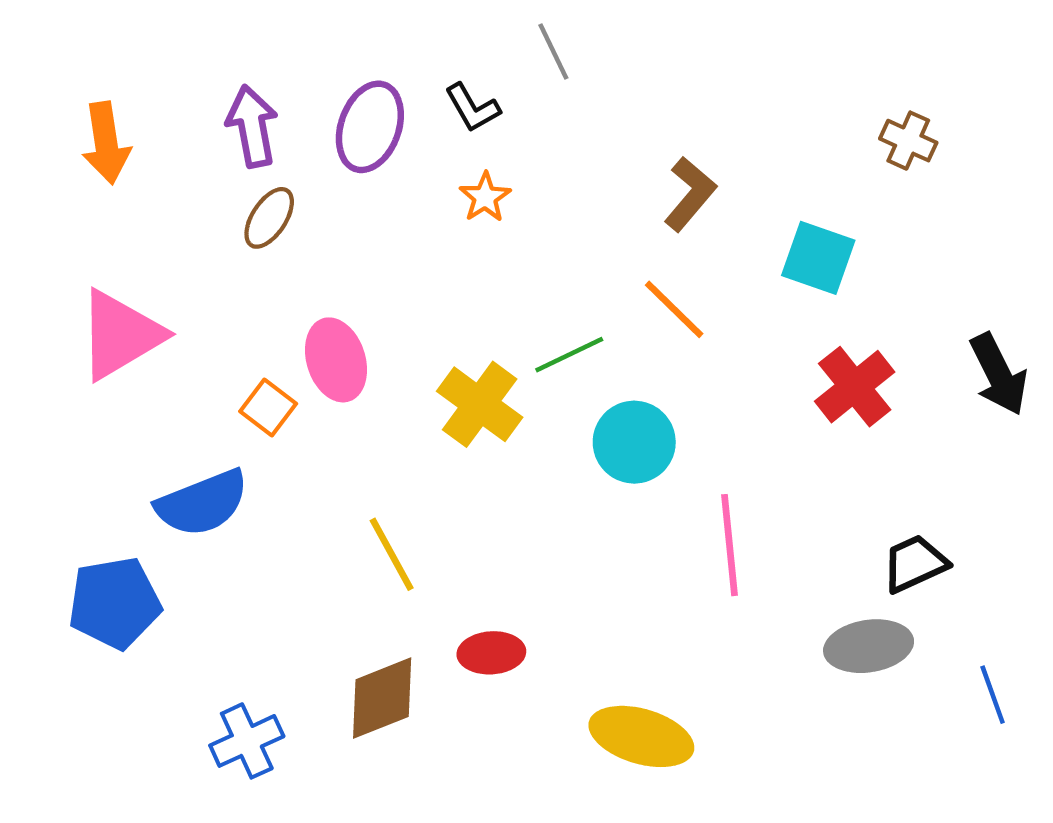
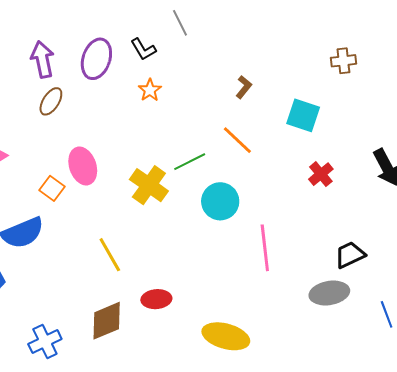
brown cross: (908, 141) -> (343, 61), turned -30
brown L-shape: (690, 194) -> (244, 87), size x0.7
red cross: (855, 387) -> (321, 174), size x0.7

